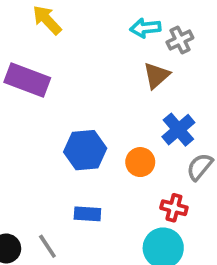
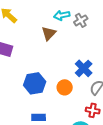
brown triangle: (157, 76) -> (49, 33), moved
red cross: (174, 208) -> (93, 110), moved

